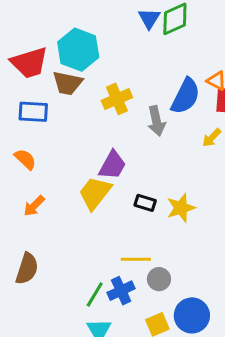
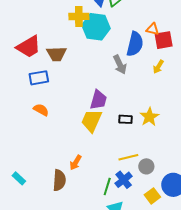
cyan hexagon: (78, 50) -> (96, 27), moved
yellow cross: (117, 99) -> (79, 16), moved, turned 36
orange arrow: (34, 206) -> (76, 163), moved

